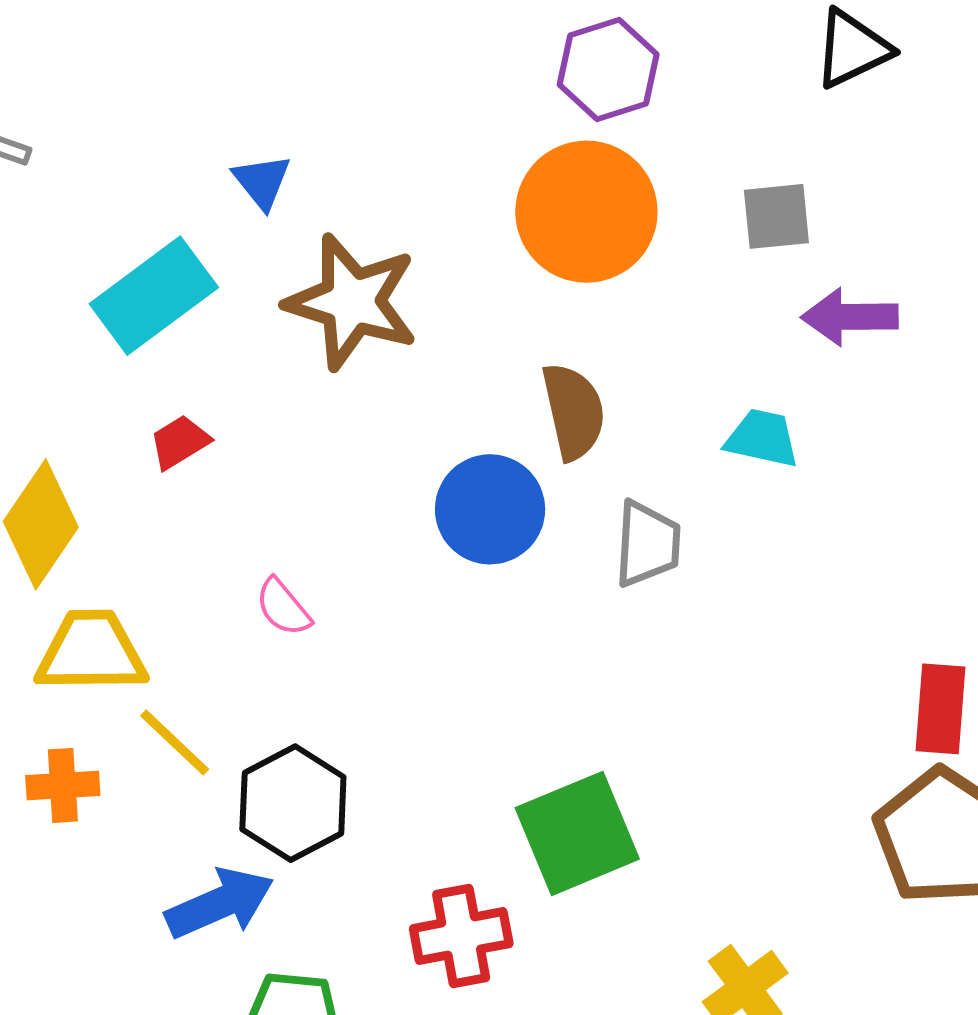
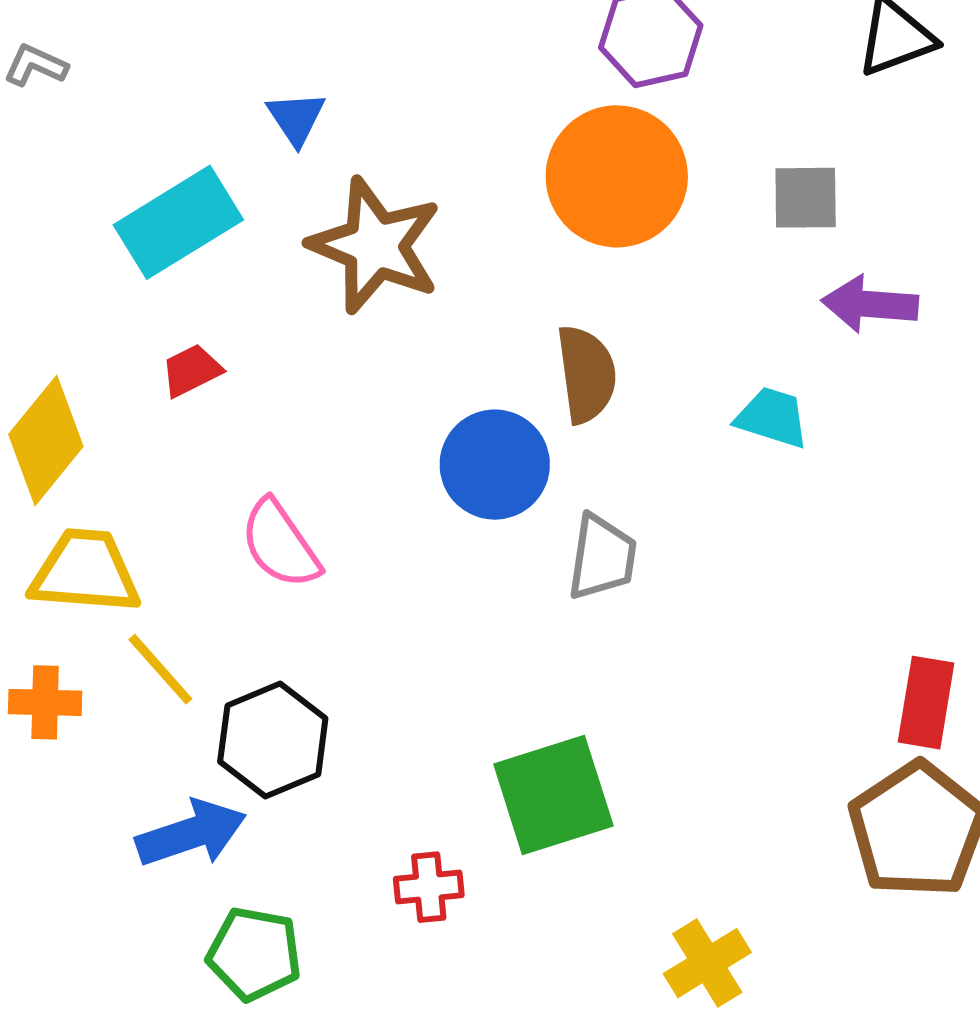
gray trapezoid: (647, 544) -> (602, 557), moved
pink semicircle: (283, 607) -> (280, 544), size x1.5
red cross: (461, 936) -> (429, 887), size x0.7

